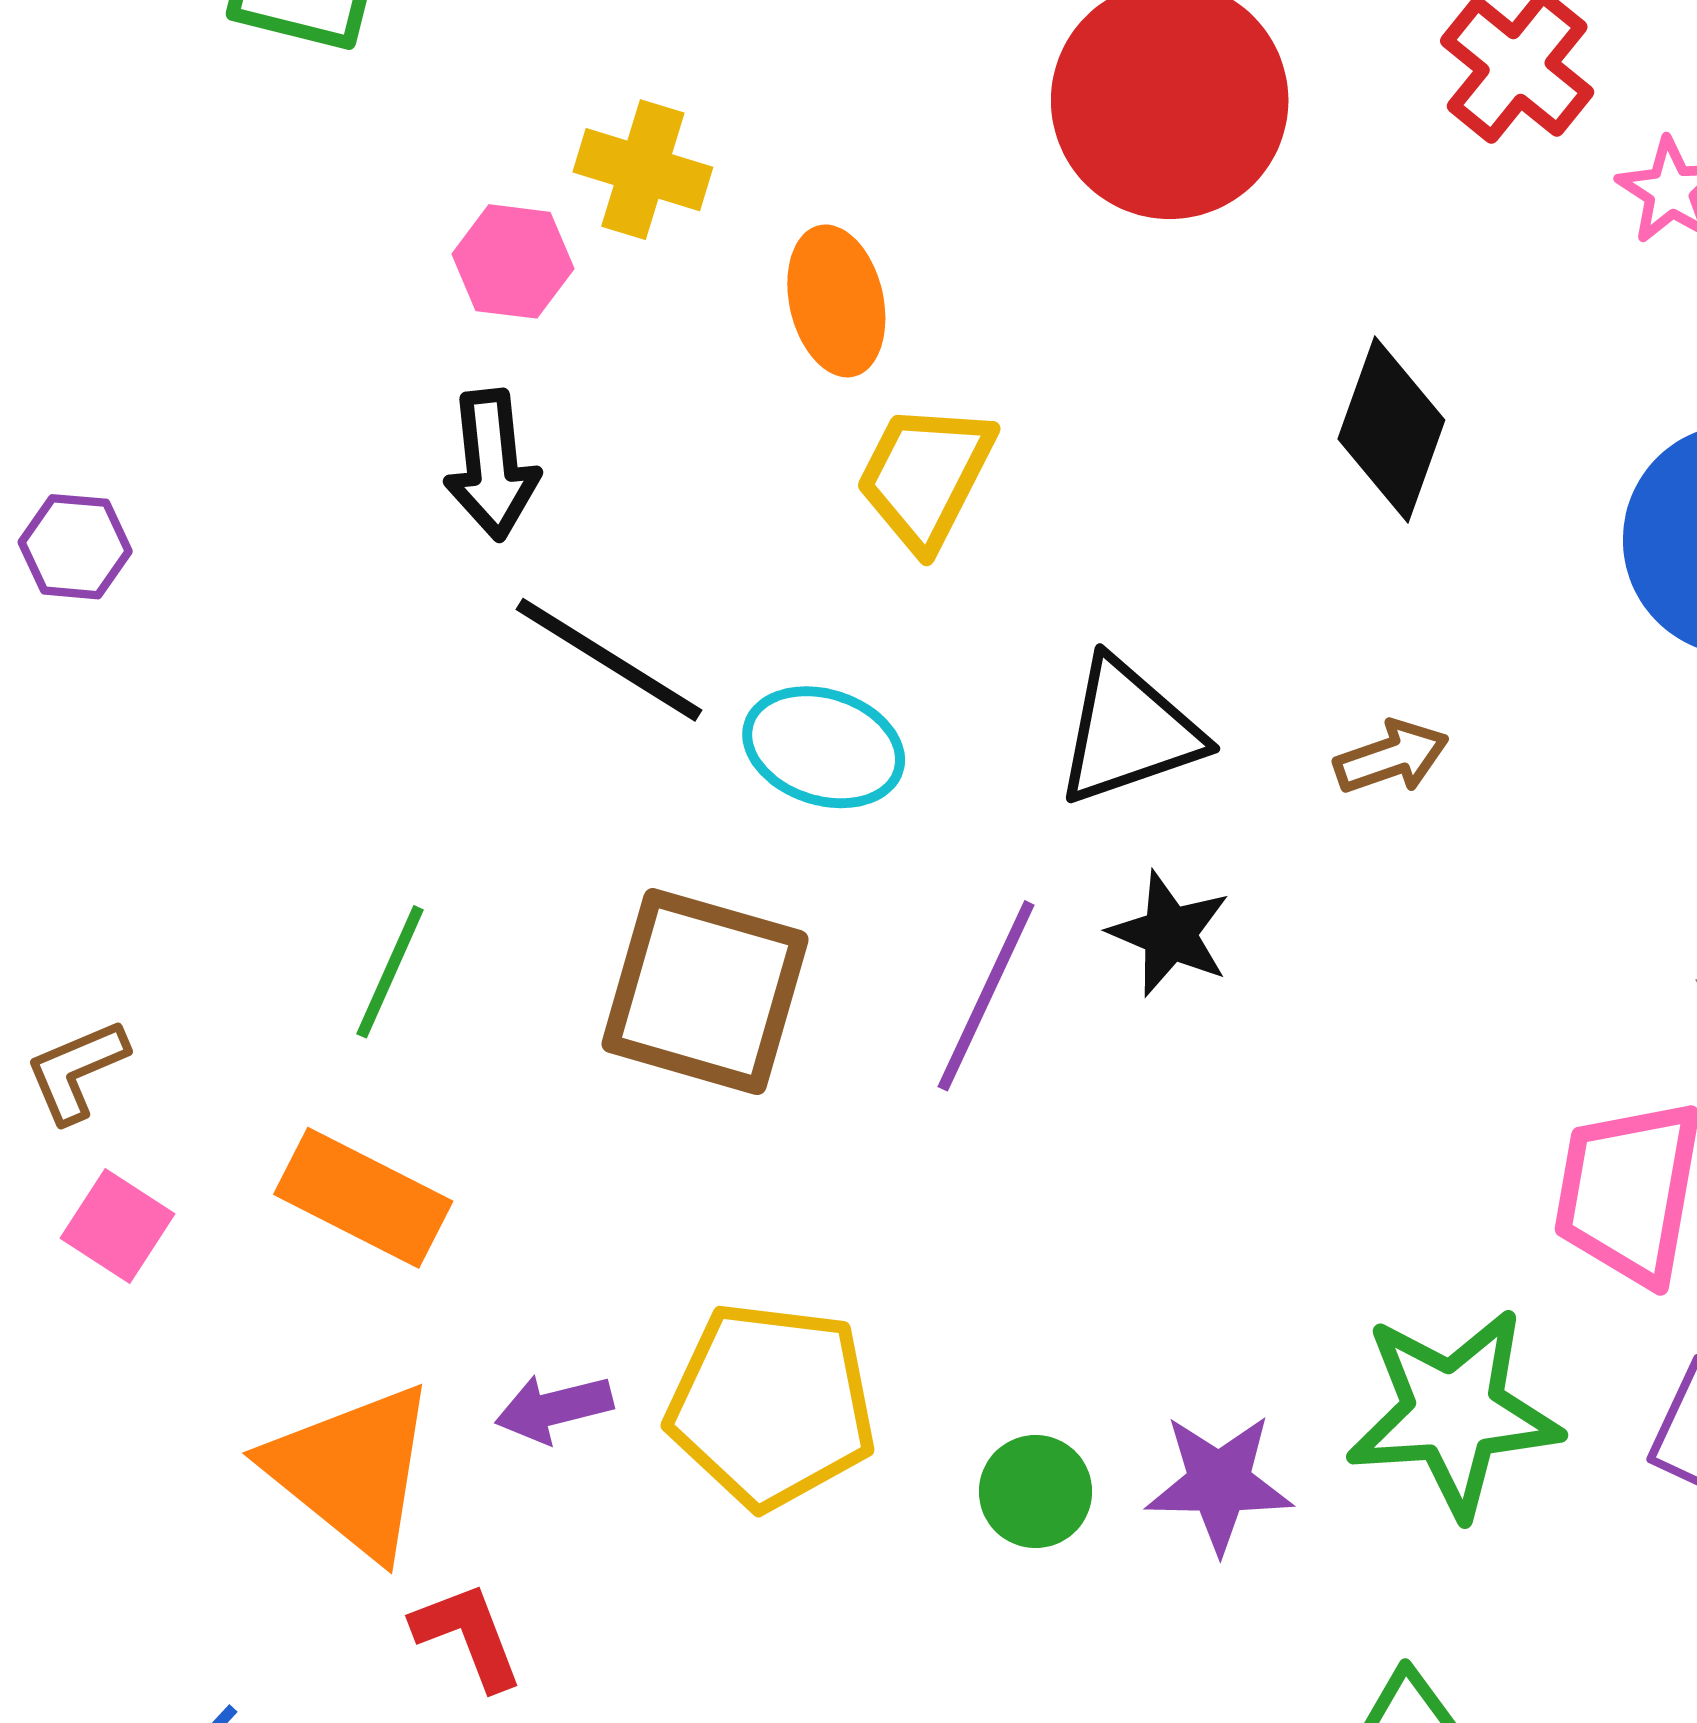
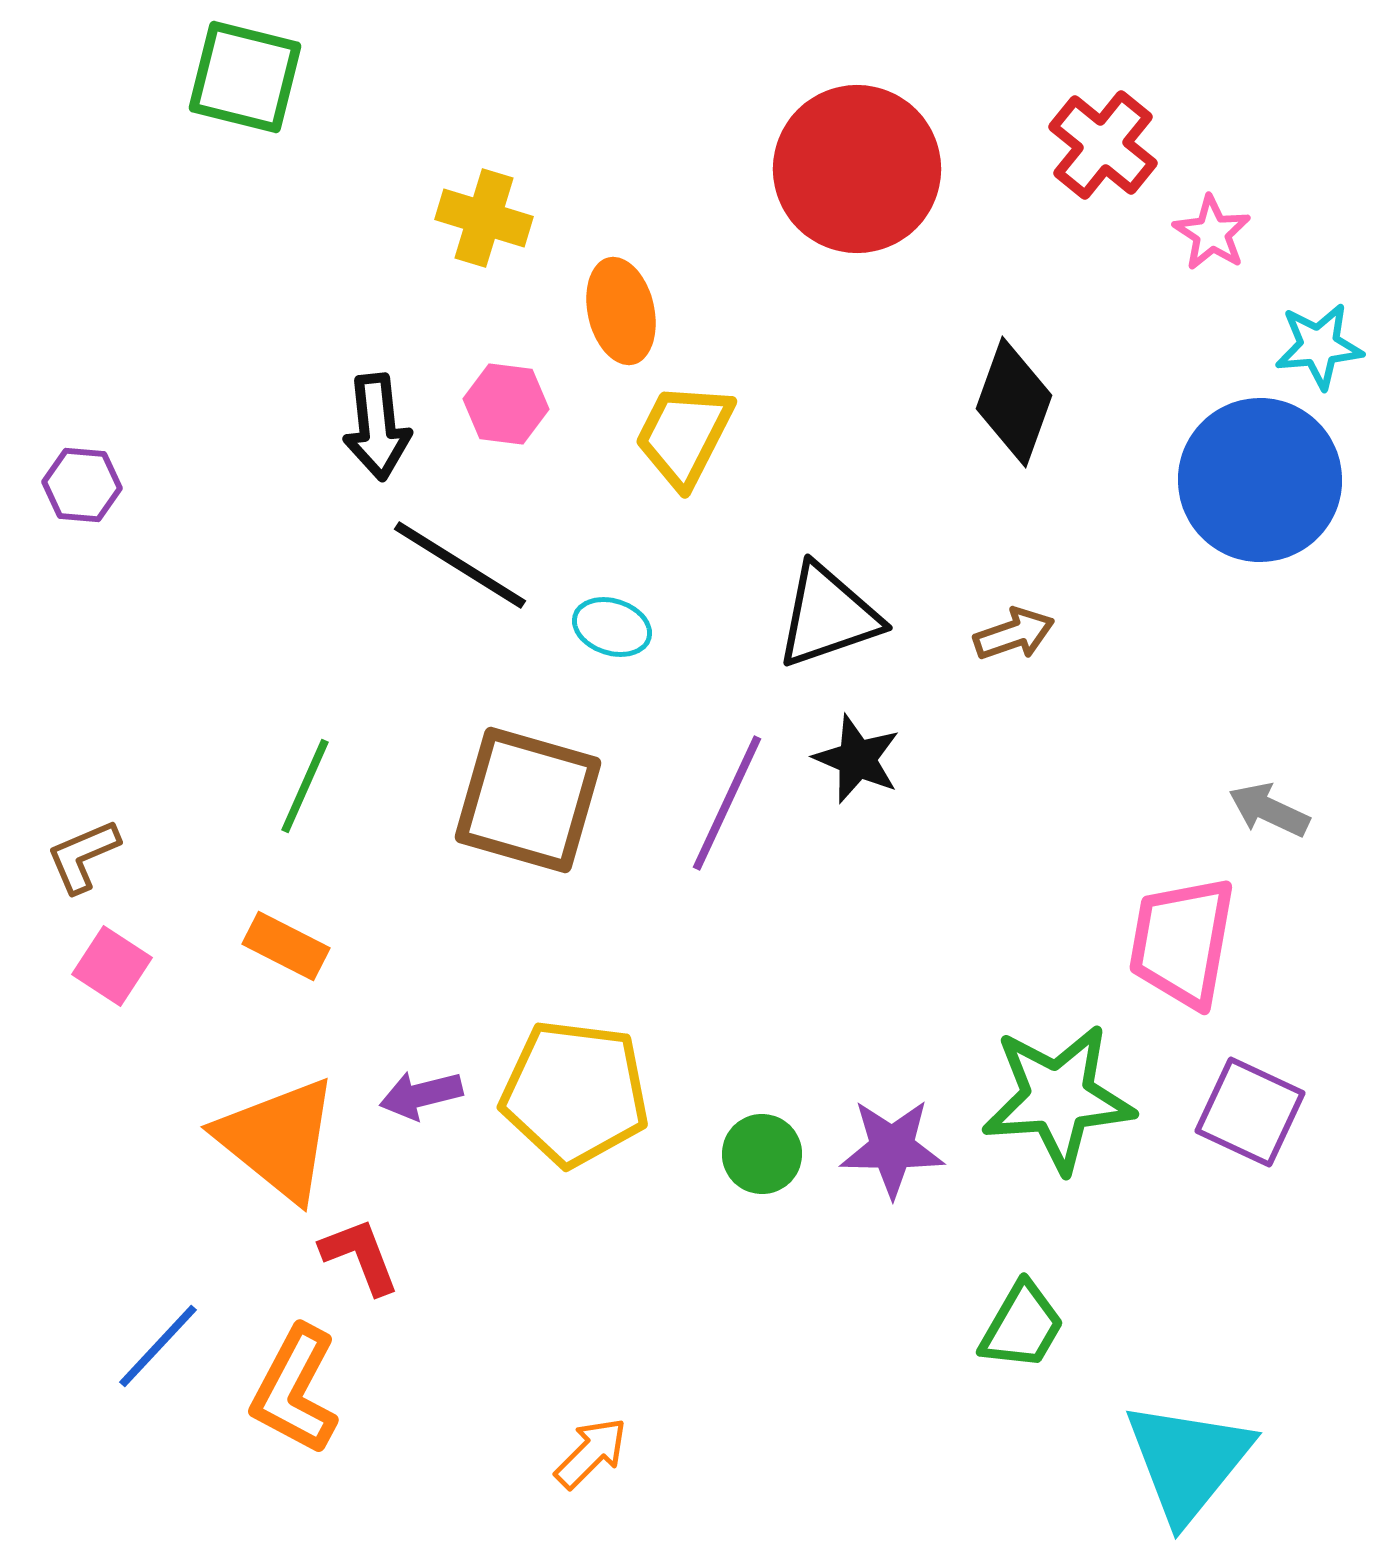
pink hexagon: (513, 261) -> (506, 404), moved
cyan ellipse: (824, 747) -> (612, 627), size x0.7
orange rectangle: (363, 1198) -> (286, 946), size x0.7

